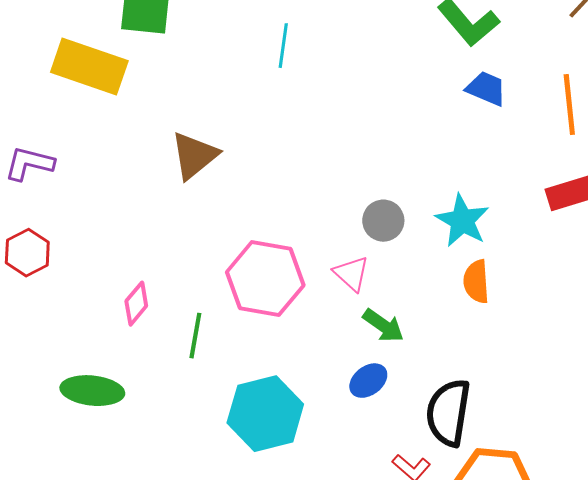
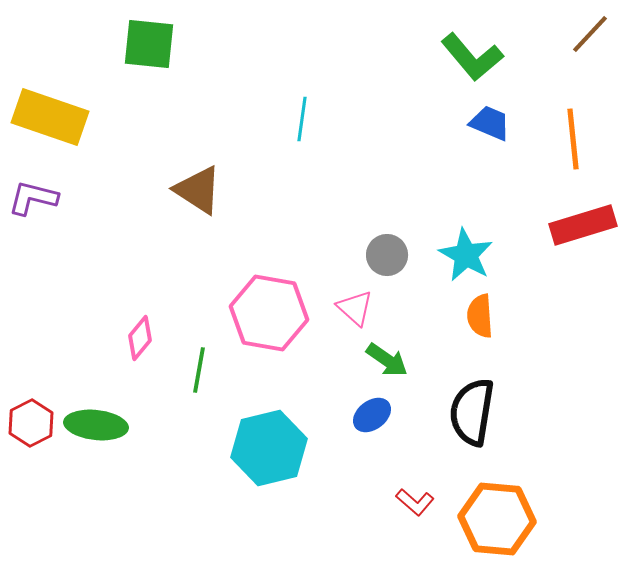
cyan line: (283, 46) -> (302, 119), moved
yellow rectangle: (89, 67) -> (50, 117), moved
brown triangle: (194, 156) -> (198, 190), turned -48
red hexagon: (27, 253) -> (31, 423), moved
black semicircle: (448, 413) -> (472, 412), moved

